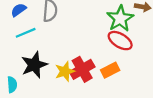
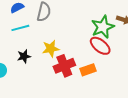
black star: (34, 65) -> (24, 56), size x0.6
yellow star: (65, 71) -> (51, 49), moved

